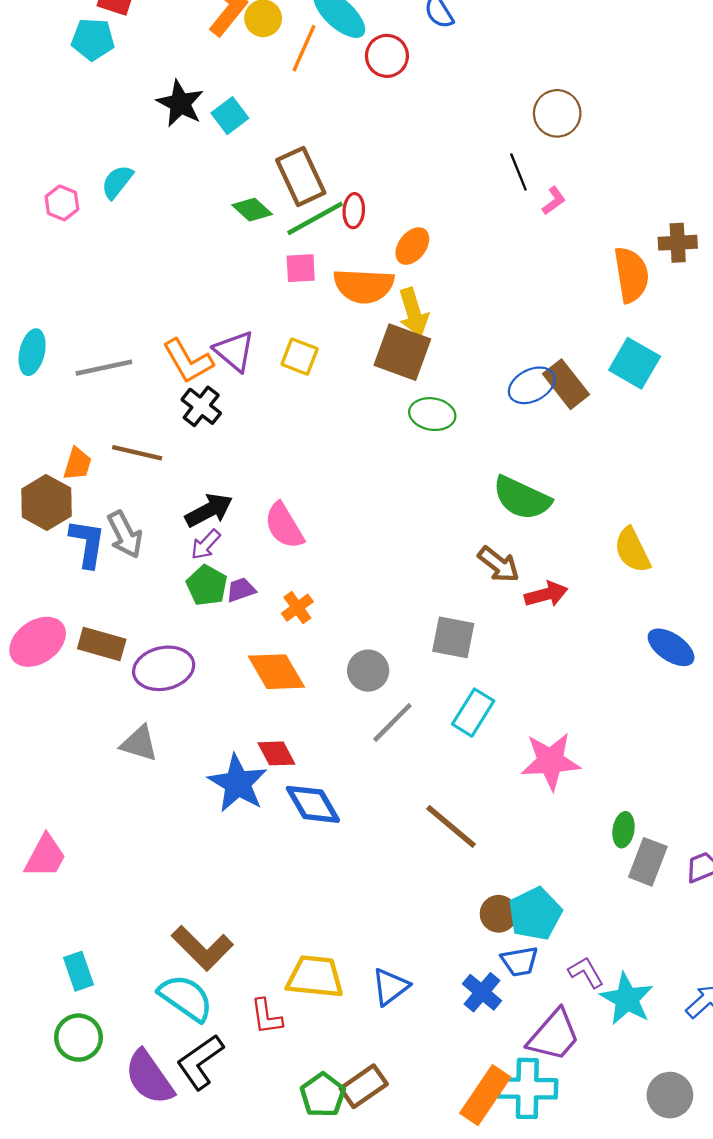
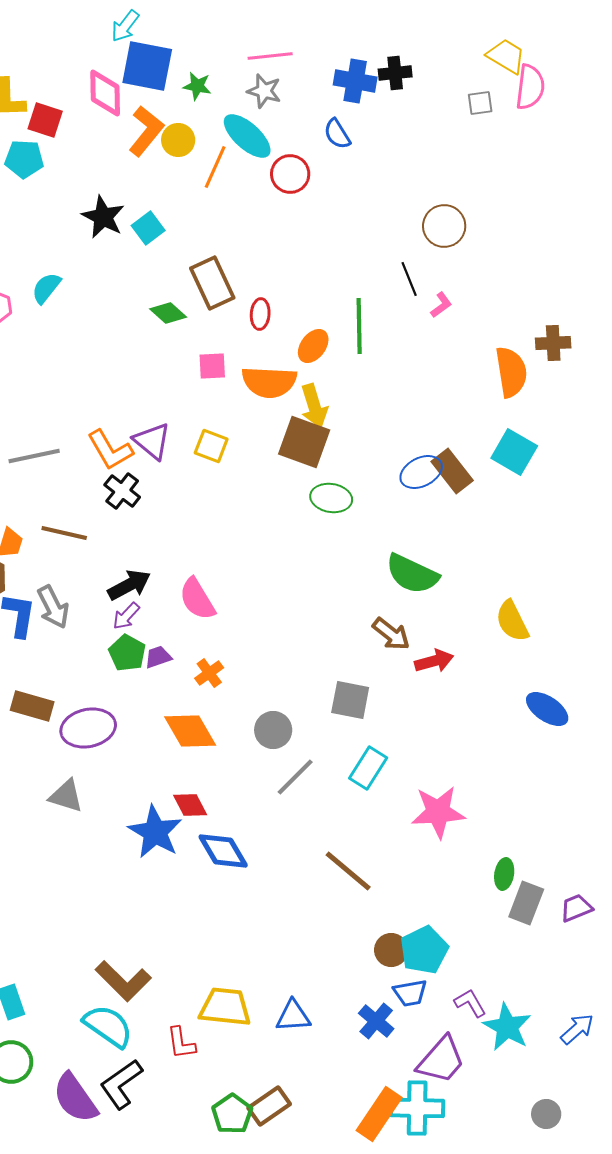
green line: (315, 218) -> (359, 326), moved, turned -62
blue triangle: (390, 987) -> (293, 1016), turned 33
gray circle: (670, 1095) -> (546, 1114), size x0.7

